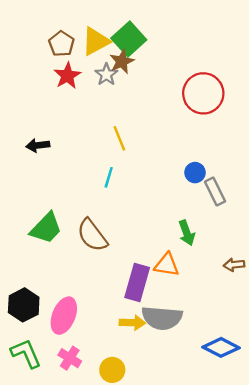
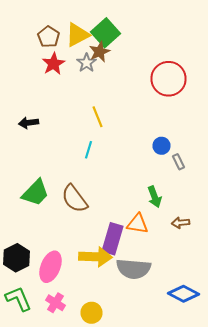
gray rectangle: (215, 191) -> (178, 162), size x0.7
brown arrow: (234, 265) -> (180, 223), moved
yellow arrow: (132, 323) -> (96, 257), moved, size x1.5

